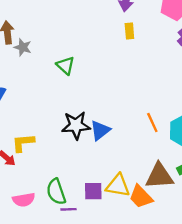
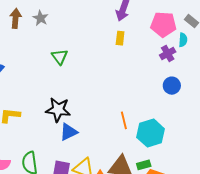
gray star: (23, 47) -> (41, 18), moved
blue triangle: (100, 130) -> (69, 132), moved

